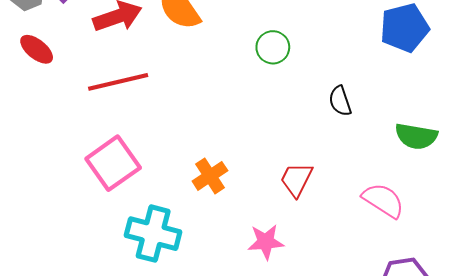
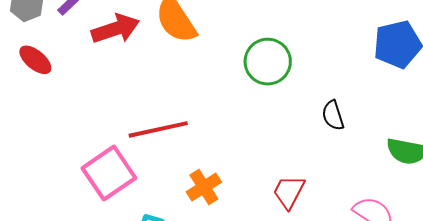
green circle: (273, 47) -> (268, 62), size x1.4
red line: (118, 82) -> (158, 129), moved

